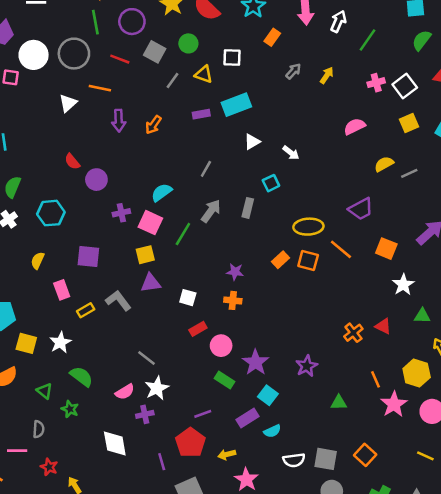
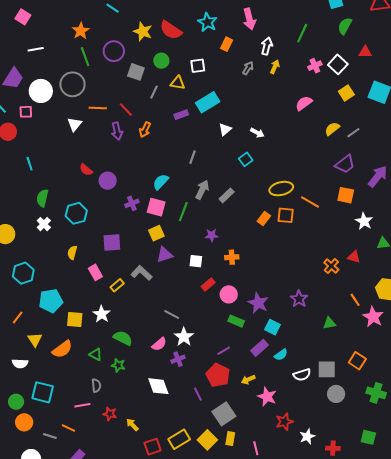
white arrow: (338, 21) -> (267, 46), moved
red line: (120, 59) -> (126, 110), moved, turned 35
gray rectangle: (248, 208) -> (227, 195), moved, turned 42
purple trapezoid: (361, 209) -> (345, 164), moved
purple star: (235, 272) -> (212, 235), moved

